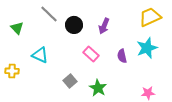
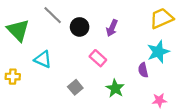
green triangle: (17, 28) -> (18, 30), size x1.6
purple semicircle: (122, 56) -> (143, 70), moved
green star: (98, 88) -> (115, 88), moved

